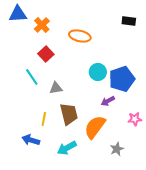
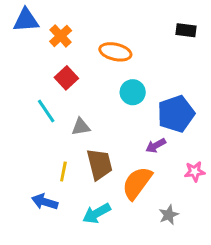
cyan circle: (98, 72) -> (133, 92), moved

